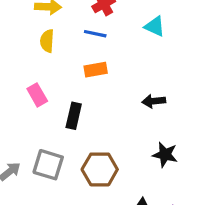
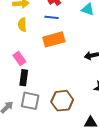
orange rectangle: (96, 70) -> (54, 39), size x1.5
black rectangle: (74, 116) -> (24, 78), moved

